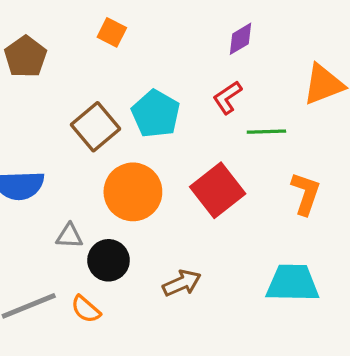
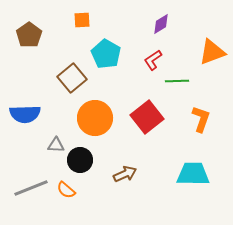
orange square: (112, 32) -> (82, 20), turned -30
cyan pentagon: (156, 114) -> (106, 54), moved

